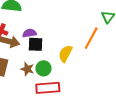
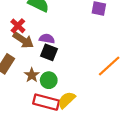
yellow semicircle: (65, 54) -> (67, 100), moved

